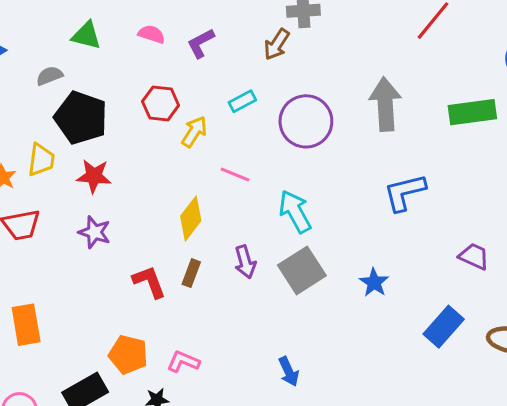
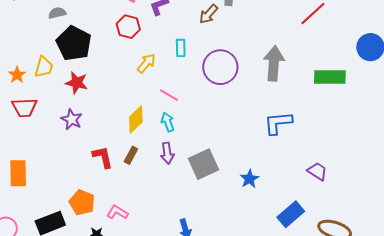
cyan rectangle: (242, 101) -> (181, 48), turned -72
red hexagon: (161, 103) -> (128, 27), moved
cyan arrow: (295, 212) -> (168, 122), moved, size x0.7

